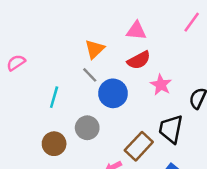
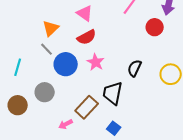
pink triangle: (136, 31) -> (85, 13), turned 30
pink star: (161, 85) -> (96, 62), moved

